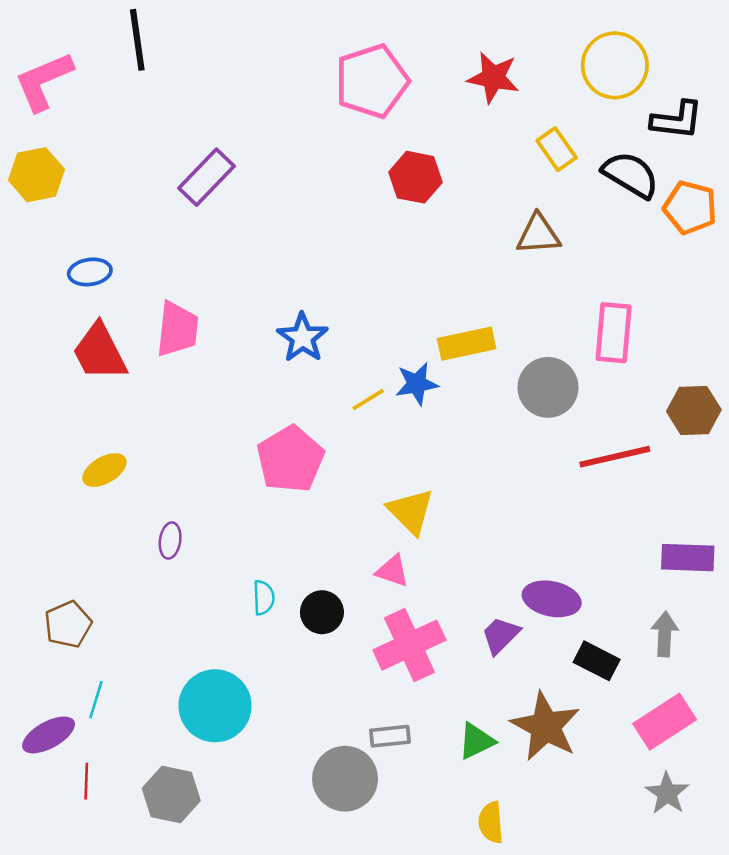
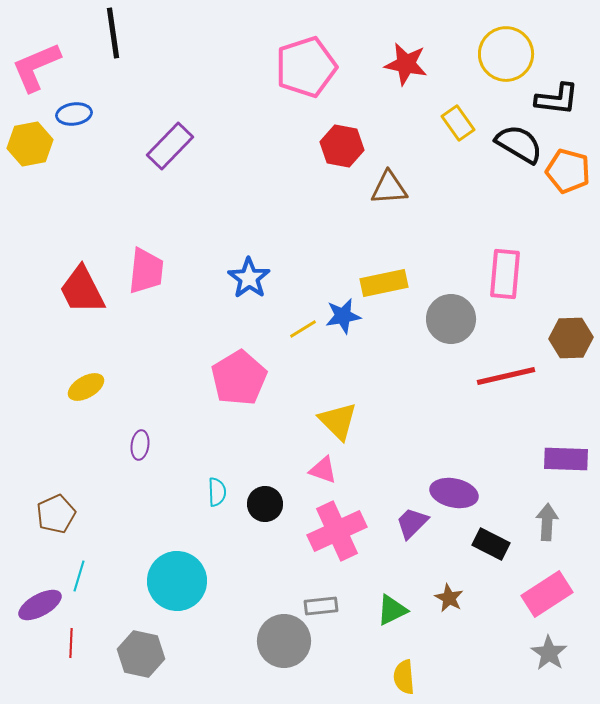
brown triangle: (538, 234) -> (389, 188), moved
blue ellipse: (90, 272) -> (74, 114), moved
brown star: (546, 726) -> (449, 598), size x0.5

